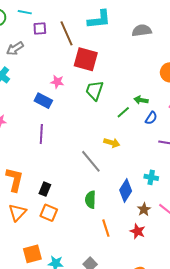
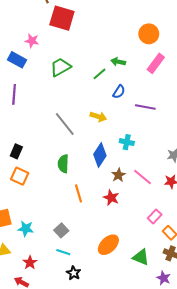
green trapezoid: (95, 90) -> (60, 67), moved, turned 40
blue semicircle: (151, 118) -> (119, 92), moved
yellow arrow: (112, 143) -> (98, 117), moved

